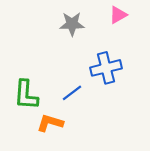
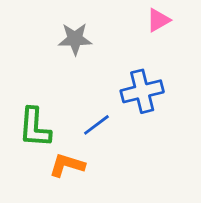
gray star: (72, 24) -> (75, 39), moved

